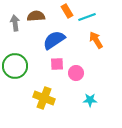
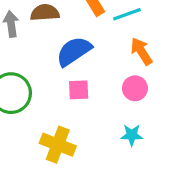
pink circle: (76, 73) -> (135, 88), moved
cyan star: (90, 100) -> (132, 135), moved

